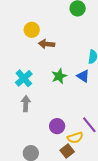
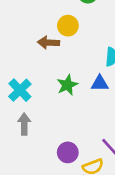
yellow circle: (32, 30) -> (68, 26), moved
blue triangle: (83, 76) -> (100, 83), turned -32

